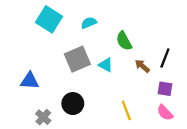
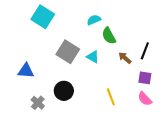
cyan semicircle: (89, 23) -> (94, 20), moved
gray square: (77, 59) -> (68, 52), turned -35

